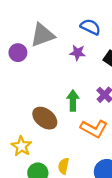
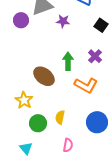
purple star: (78, 53) -> (63, 21), moved

